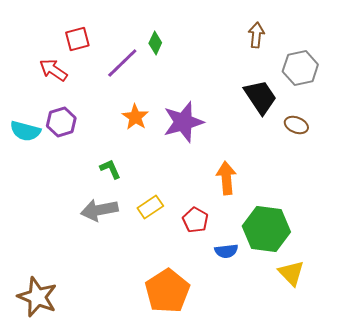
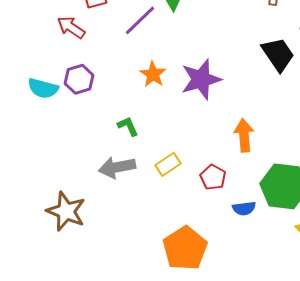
brown star: (37, 297) -> (66, 211), moved

